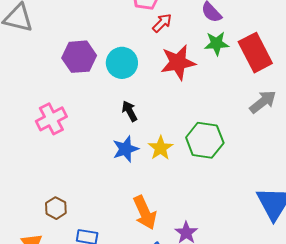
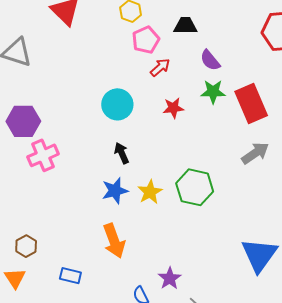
purple hexagon: (79, 57) -> (23, 121), moved
red star: (178, 62) -> (173, 108), size x0.6
brown hexagon: (56, 208) -> (26, 246), moved
orange arrow: (145, 213) -> (114, 241), moved

